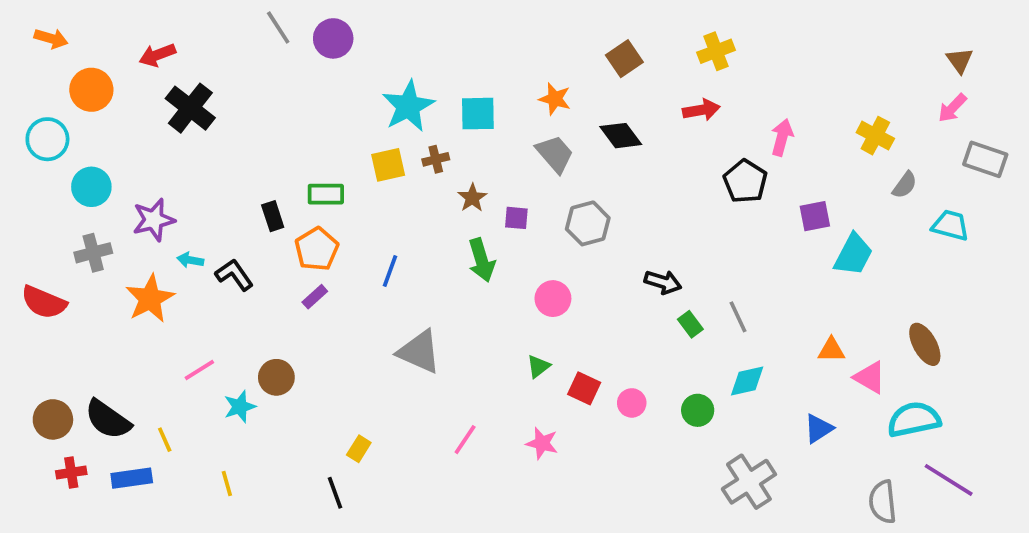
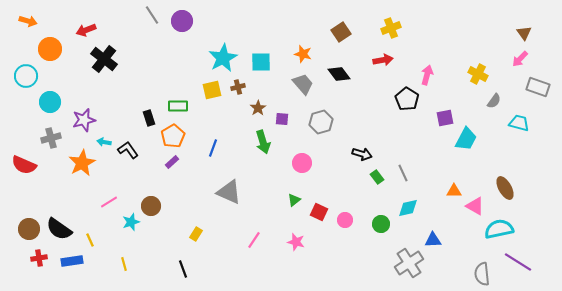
blue triangle: (819, 429) -> (433, 240), moved, turned 30
yellow rectangle: (359, 449) -> (196, 234), moved

